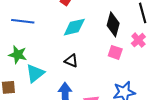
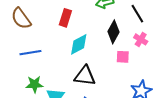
black diamond: (113, 24) -> (114, 32), turned 30
black triangle: (71, 61) -> (85, 76), size x1.6

